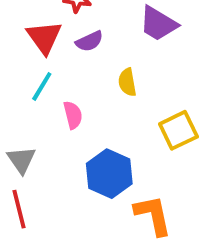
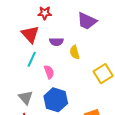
purple semicircle: (89, 41) -> (56, 42), moved, turned 32
blue hexagon: (109, 174) -> (56, 100), moved

